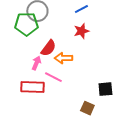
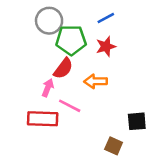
green pentagon: (26, 24) -> (71, 40), moved
orange arrow: (63, 58) -> (96, 81), moved

